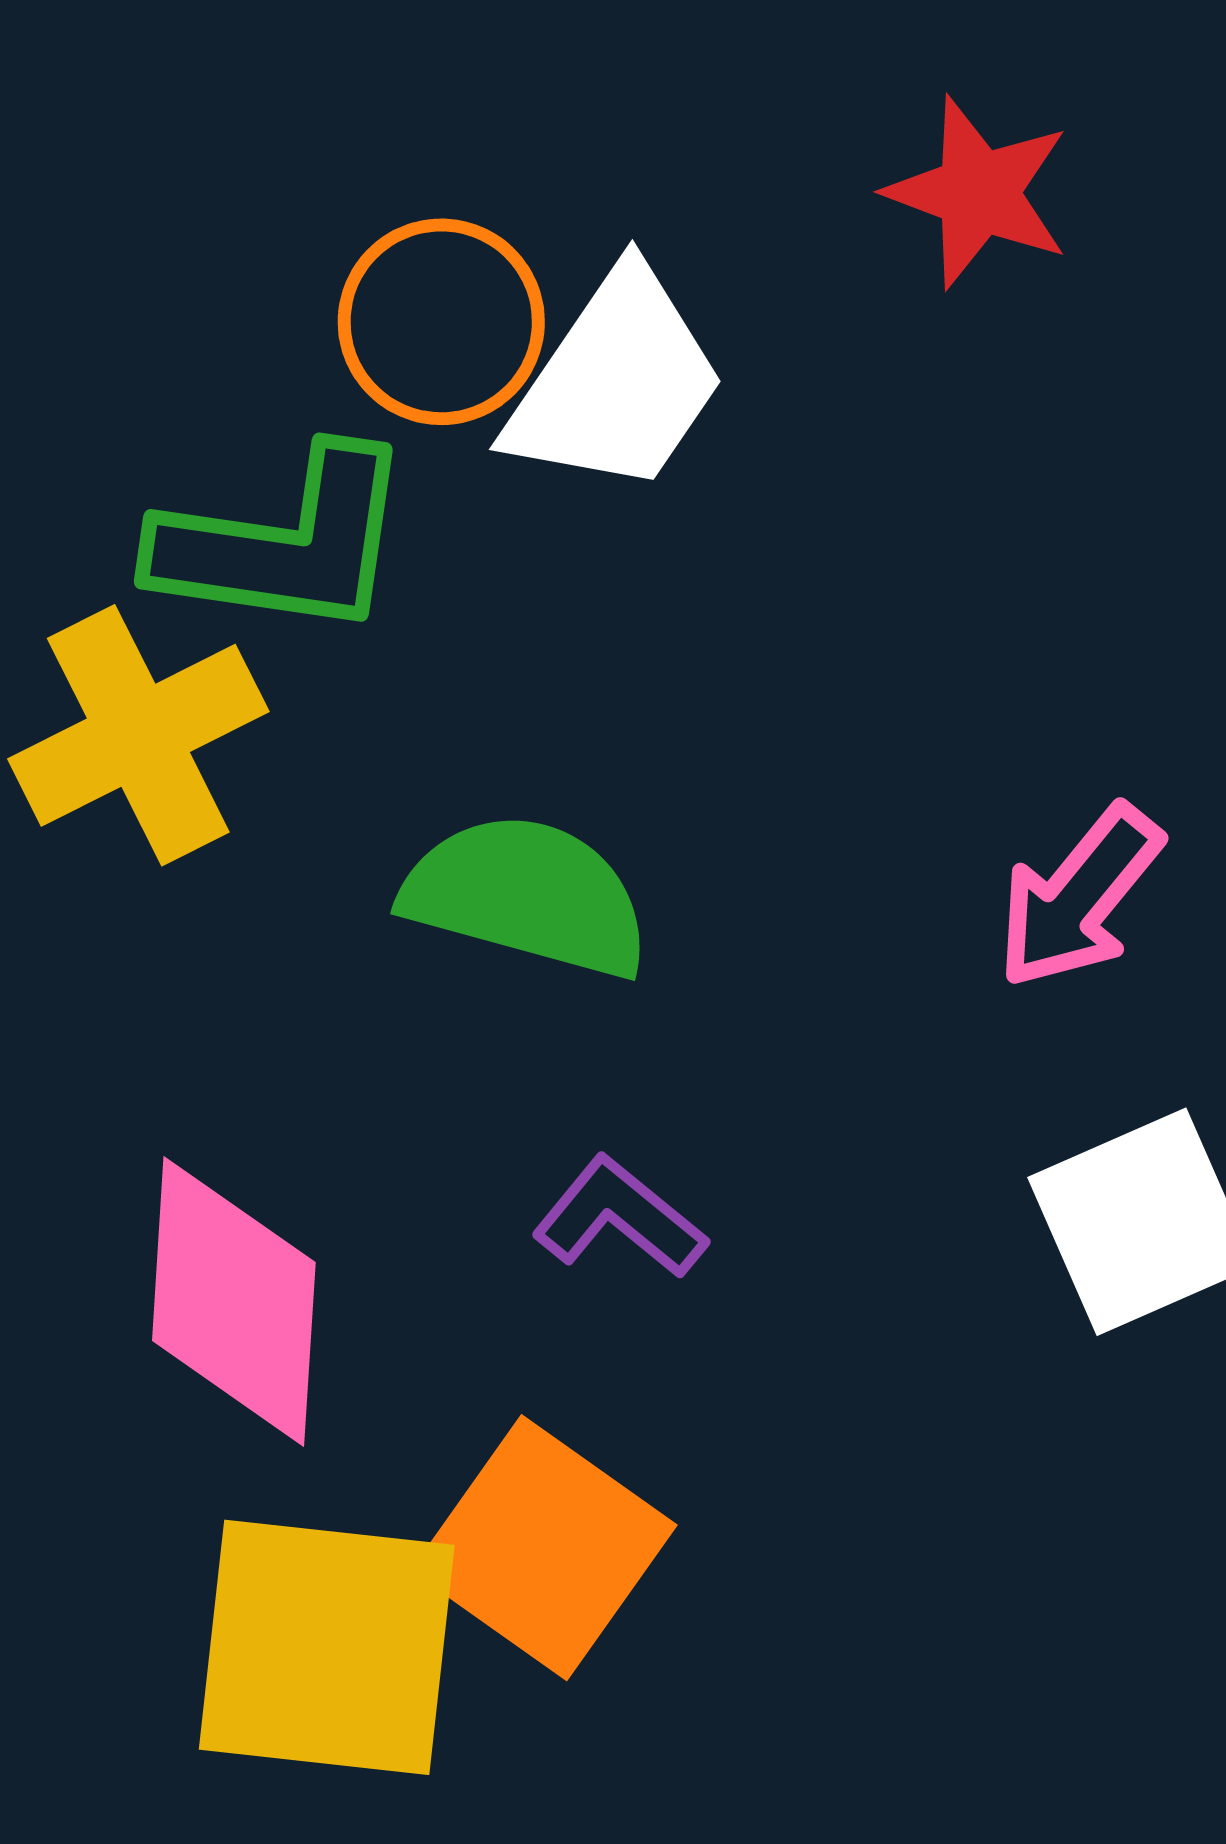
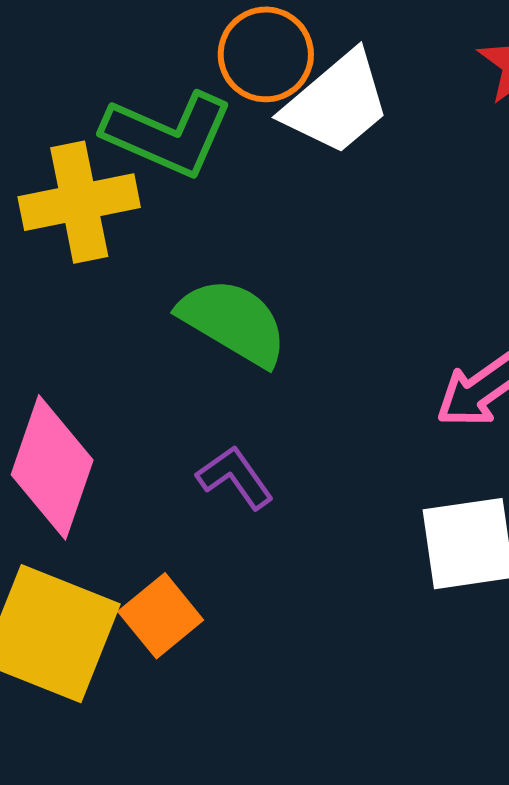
orange square: (544, 1548) -> (161, 616), size x0.7

